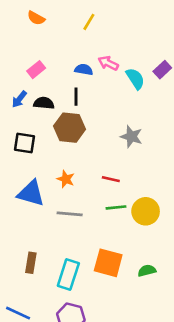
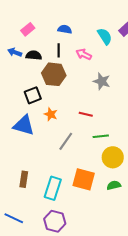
pink arrow: (108, 63) -> (84, 54), moved
blue arrow: (19, 99) -> (15, 52), turned 72
black square: (24, 143) -> (33, 95), moved, turned -30
green line: (116, 207) -> (101, 136), moved
yellow circle: (146, 211) -> (113, 157), moved
gray line: (70, 214) -> (66, 141), moved, turned -60

